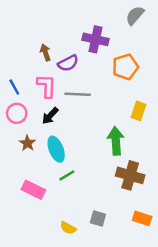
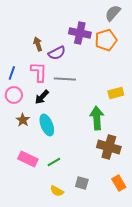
orange pentagon: (125, 67) -> (106, 40), moved
blue line: (14, 87) -> (12, 73), turned 48
yellow rectangle: (138, 111) -> (116, 93), turned 56
green line: (67, 175) -> (54, 162), moved
orange rectangle: (142, 218) -> (119, 183), turned 42

